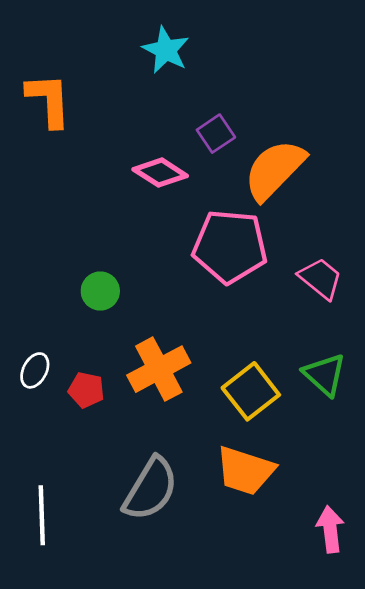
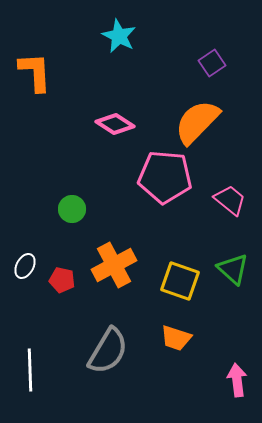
purple square: (216, 134) -> (212, 63), moved
yellow square: (251, 391) -> (180, 281), turned -33
orange trapezoid: (245, 471) -> (176, 338), size x0.7

